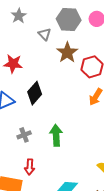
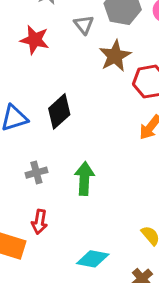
red star: (13, 64) -> (35, 40), moved

